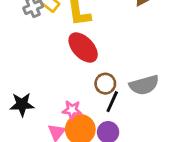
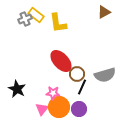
red ellipse: (83, 48) -> (61, 61), moved
black star: (22, 104) -> (17, 89), turned 30

